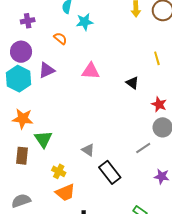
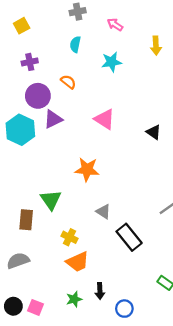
cyan star: (85, 22) -> (112, 62), moved
purple circle: (21, 52) -> (38, 96), moved
pink triangle: (91, 71) -> (105, 119), turned 30
orange star: (23, 119) -> (87, 169), moved
gray semicircle: (21, 201) -> (18, 261), moved

